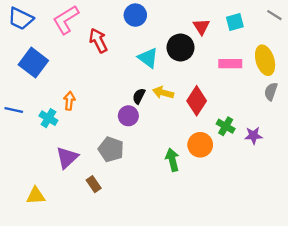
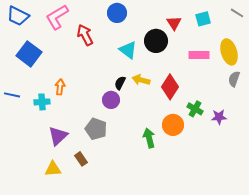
cyan cross: (48, 118) -> (42, 102), turned -35
yellow triangle: (36, 196) -> (53, 169), moved

